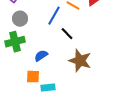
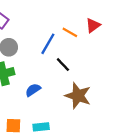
orange square: (33, 77) -> (13, 126), moved

